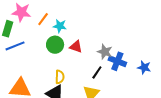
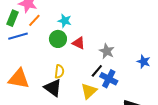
orange line: (43, 19) -> (34, 20), moved
blue cross: (117, 61) -> (109, 79), moved
blue star: (144, 67) -> (144, 62), moved

